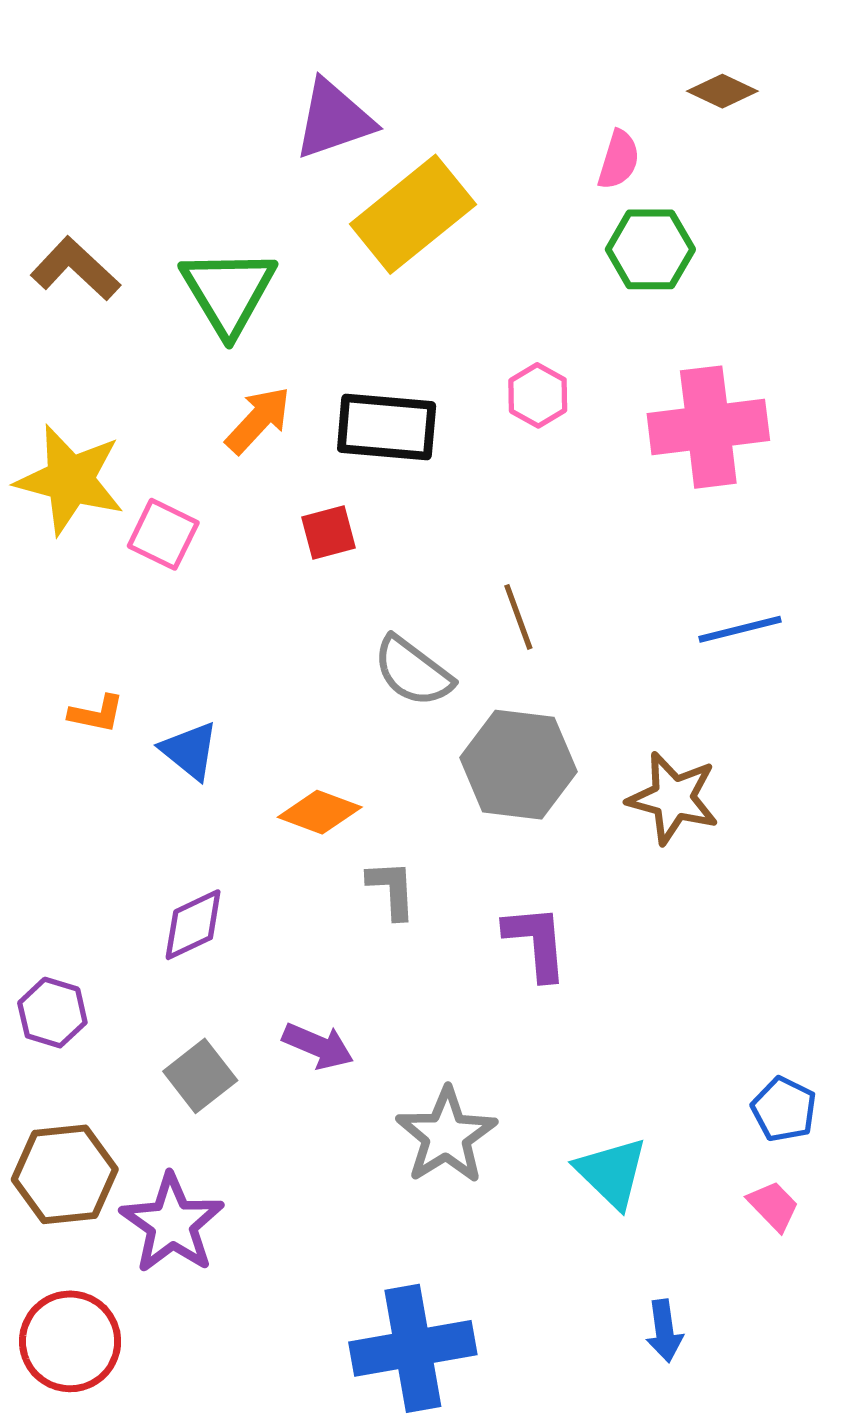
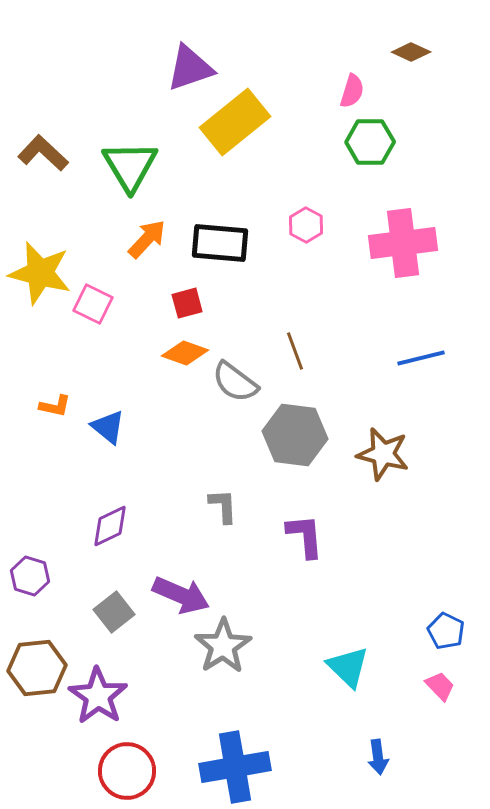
orange diamond: (320, 812) -> (185, 353), moved
purple arrow: (318, 1046) -> (181, 595), size x1.4
gray star: (446, 1136) -> (223, 646), moved
red circle: (70, 1341) -> (127, 771), moved

